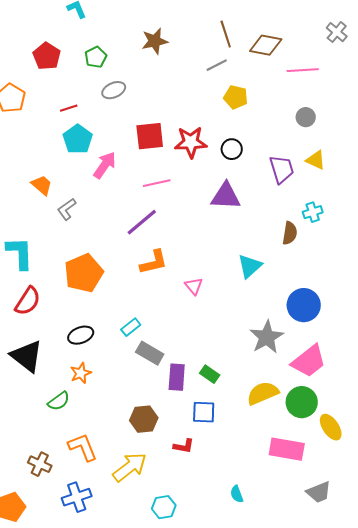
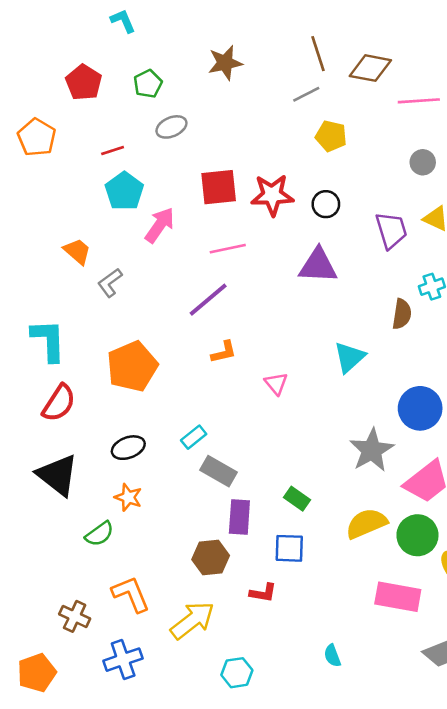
orange L-shape: (154, 262) -> (224, 352), size x0.7
orange star: (81, 373) -> (128, 497), turned -30
purple rectangle: (177, 377) -> (239, 517), moved

